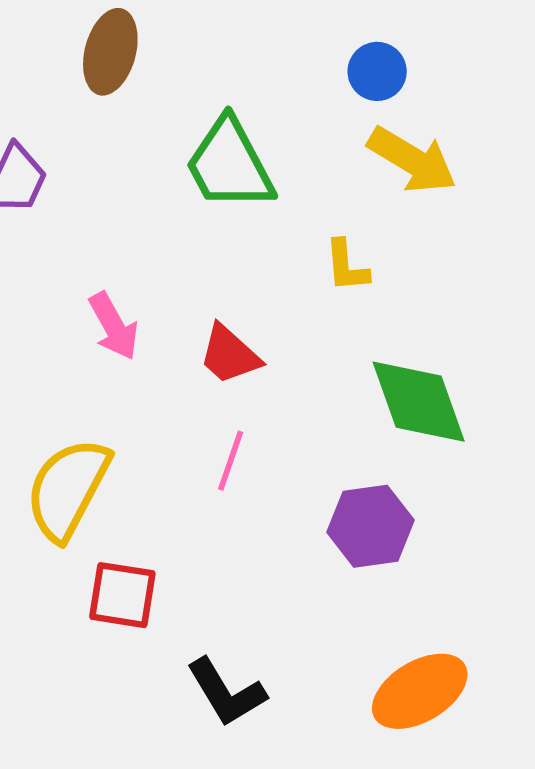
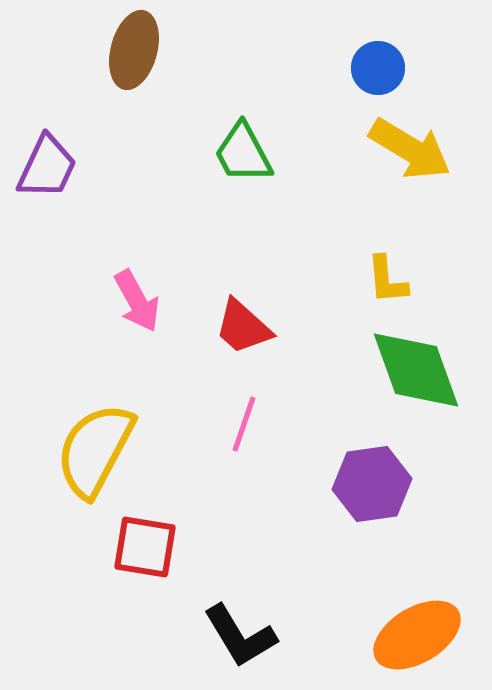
green trapezoid: (230, 164) -> (243, 153), size x0.7
yellow L-shape: (346, 266) -> (387, 280), moved

